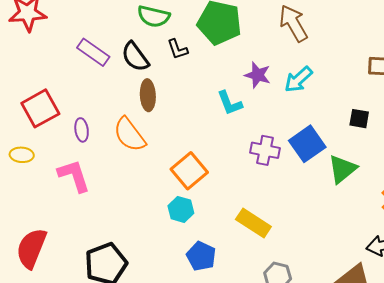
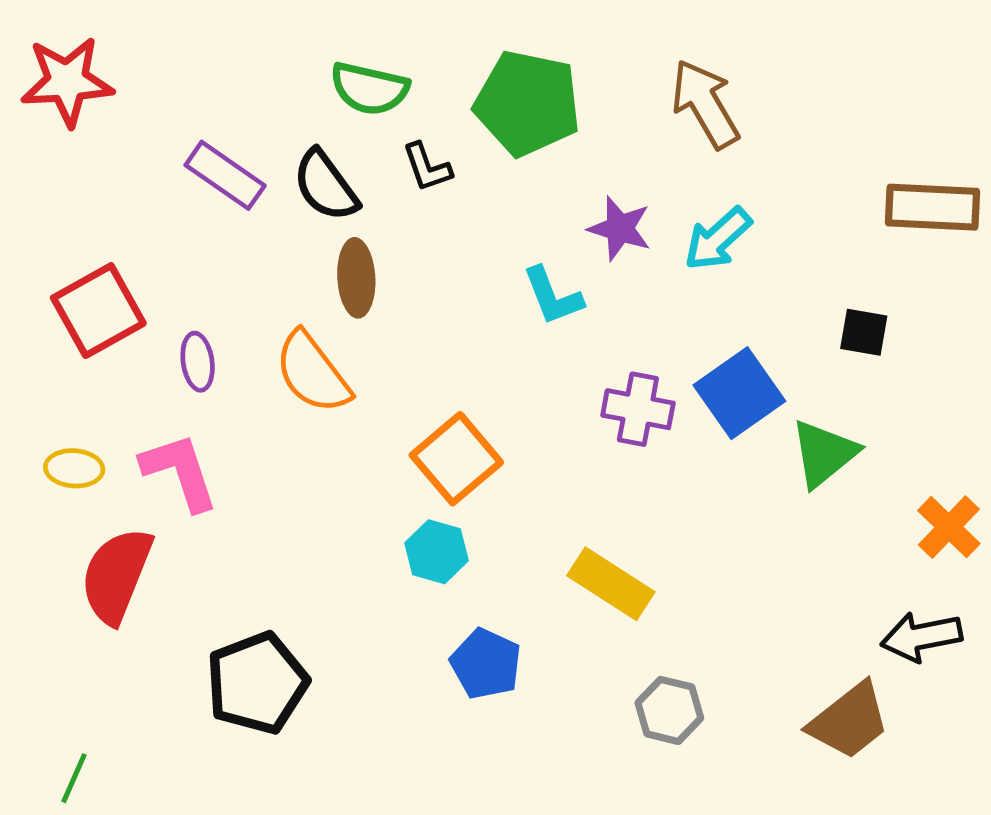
yellow ellipse: (22, 155) -> (74, 468), moved
red semicircle: (31, 248) -> (116, 575), moved

